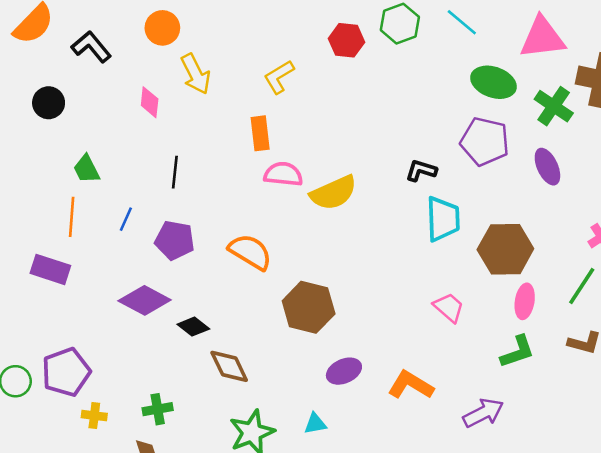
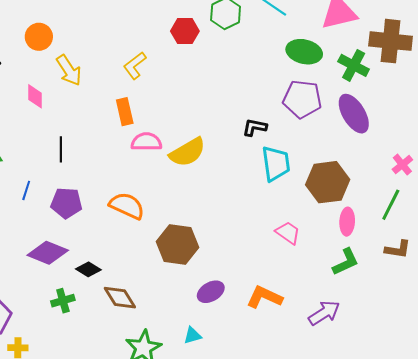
purple ellipse: (547, 167) -> (354, 114), size x1.4
green cross: (158, 409) -> (63, 301), moved

